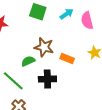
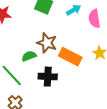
orange rectangle: (67, 58) -> (70, 57), size x1.5

